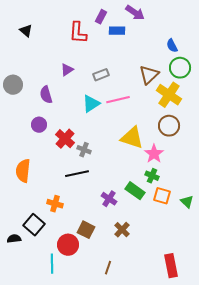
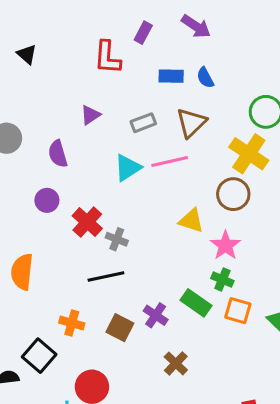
blue rectangle: (117, 31) -> (171, 76), moved
blue semicircle: (172, 46) -> (205, 78), moved
brown triangle: (149, 75) -> (191, 123), moved
brown circle: (169, 126) -> (233, 194), moved
yellow triangle: (132, 138) -> (191, 221), size x0.7
brown square: (86, 230) -> (120, 328), moved

